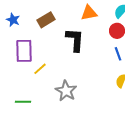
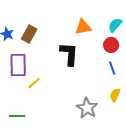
brown rectangle: (46, 20) -> (29, 34), moved, turned -30
gray star: (66, 91) -> (87, 108), moved

